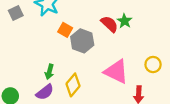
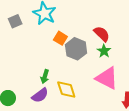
green star: (125, 21) -> (104, 51), moved
yellow diamond: (73, 85) -> (66, 89), turned -60

